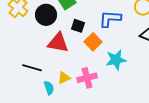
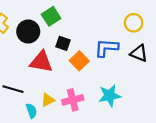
blue L-shape: (110, 19) -> (106, 48), moved
cyan star: (116, 60) -> (110, 96), moved

